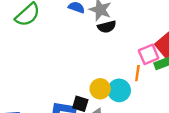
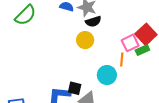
yellow circle: (100, 89) -> (85, 40), moved

